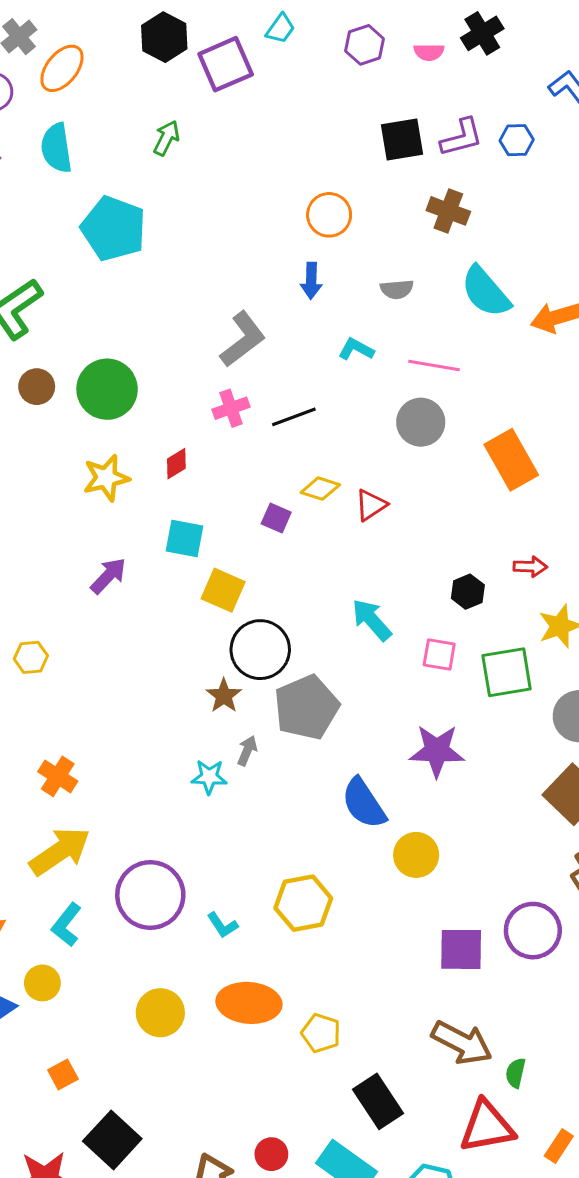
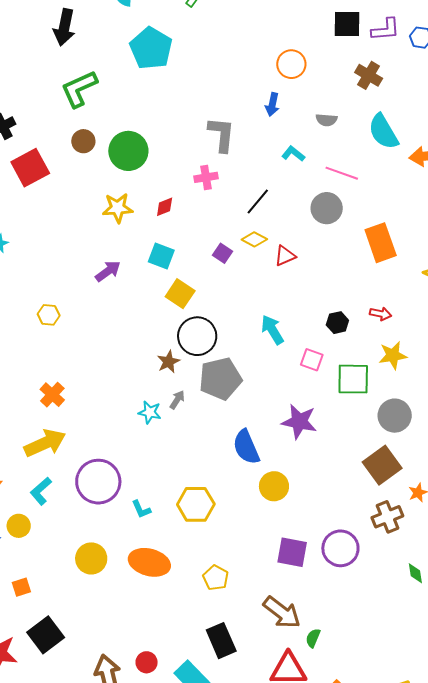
gray L-shape: (243, 339) -> (222, 134), turned -57
black line: (294, 417) -> (258, 201), moved, turned -40
yellow pentagon: (321, 1033) -> (216, 578), moved

